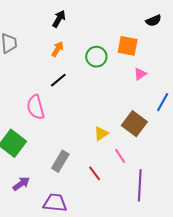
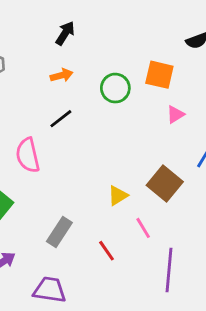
orange arrow: (58, 49) -> (62, 75), turned 42

